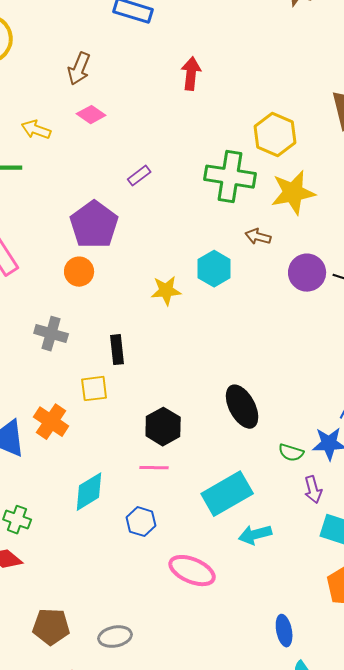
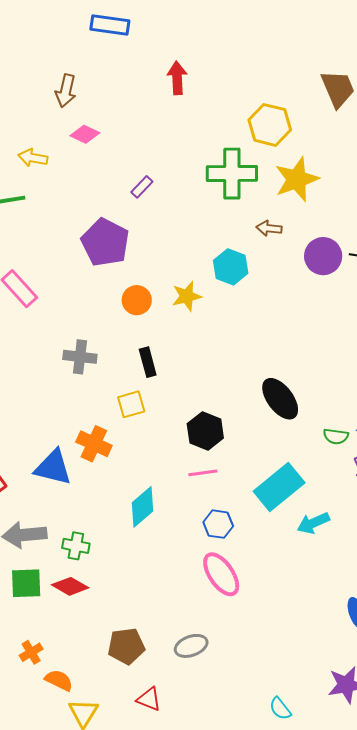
orange circle: (79, 272) -> (137, 300), moved
blue hexagon: (141, 522) -> (218, 524), moved
pink ellipse: (192, 571) -> (221, 574), moved, turned 42

